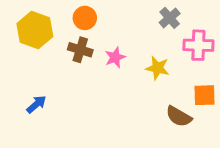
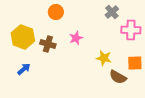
yellow hexagon: (35, 30) -> (23, 37), moved
brown cross: (80, 50) -> (48, 44), moved
yellow star: (158, 68) -> (104, 58), moved

